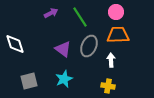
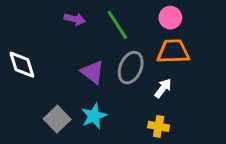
purple arrow: (51, 13) -> (75, 19), turned 40
white arrow: (111, 60) -> (163, 88), turned 40
gray square: (29, 81) -> (57, 119), moved, turned -30

